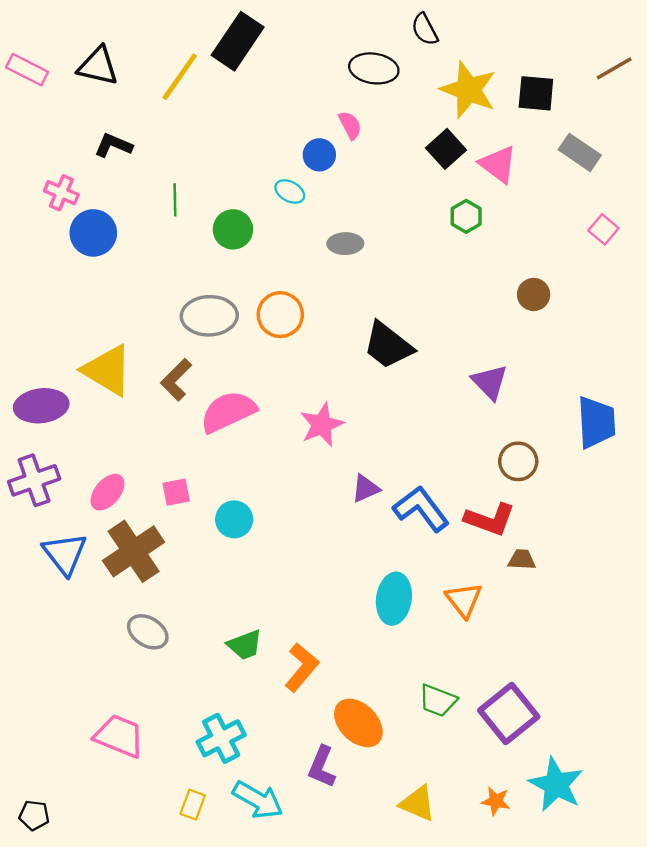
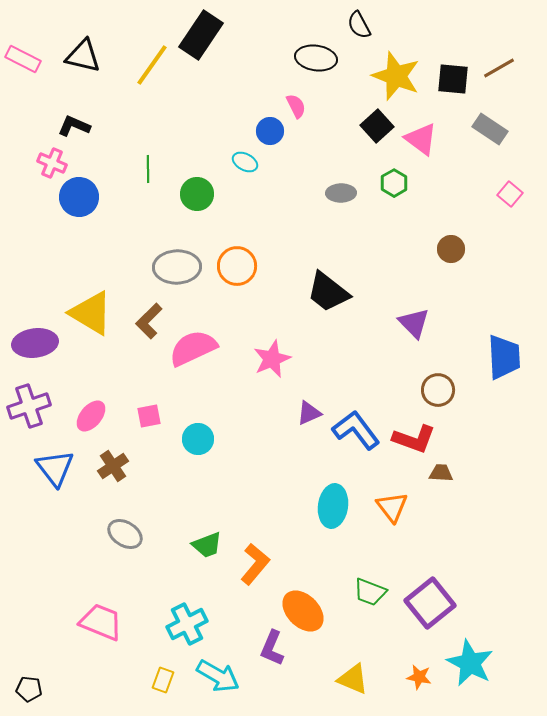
brown line: (614, 68) -> (499, 68), moved
black L-shape: (113, 145) -> (74, 126), moved
gray ellipse: (345, 244) -> (341, 193), moved
brown cross: (134, 551) -> (113, 466), size x0.6

